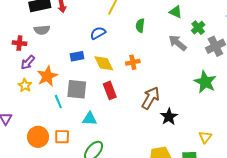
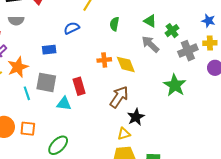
green triangle: (176, 12) -> (150, 21), moved
yellow diamond: (104, 63) -> (126, 64), moved
cyan triangle: (90, 119) -> (64, 104), moved
yellow triangle: (205, 137) -> (124, 134), moved, turned 32

